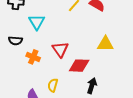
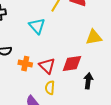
cyan triangle: (37, 22) -> (37, 26), moved
red triangle: (60, 49) -> (47, 66), moved

